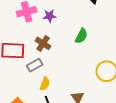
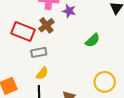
brown cross: (43, 43) -> (46, 25), moved

